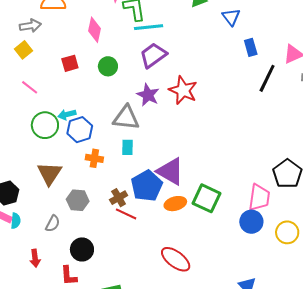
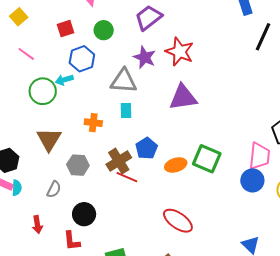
blue hexagon: (80, 130) -> (82, 59), moved
purple triangle: (170, 171) -> (183, 97), moved, turned -36
blue pentagon: (147, 186) -> (147, 148), size x0.7
brown cross: (119, 198) -> (119, 161), size x1.4

